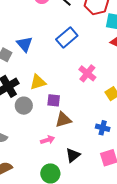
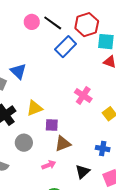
blue rectangle: (67, 37) -> (66, 47), moved
gray circle: (24, 106) -> (24, 143), moved
black triangle: (73, 155) -> (82, 172), moved

